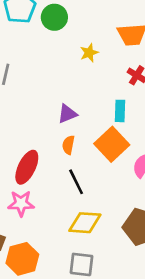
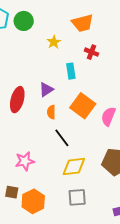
cyan rectangle: (120, 111) -> (71, 71), moved
red ellipse: (27, 167) -> (17, 100), moved

